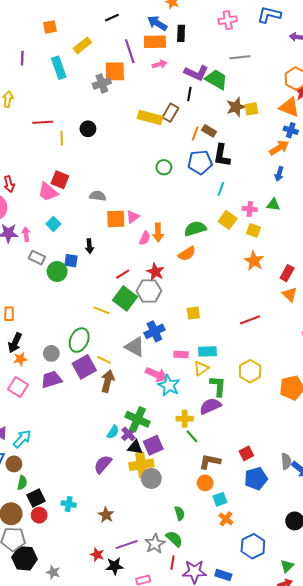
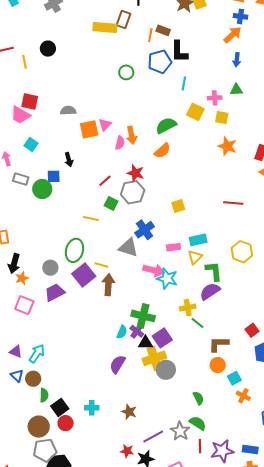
green square: (125, 299) -> (111, 203), size x0.6
red line: (250, 320) -> (233, 203), turned 36

